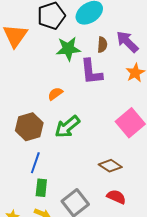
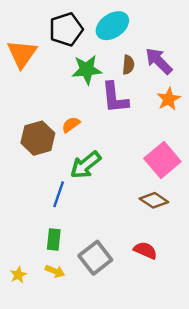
brown hexagon: (29, 127) -> (38, 138), moved
blue line: (35, 163) -> (59, 194), moved
brown diamond: (110, 166) -> (154, 200), moved

